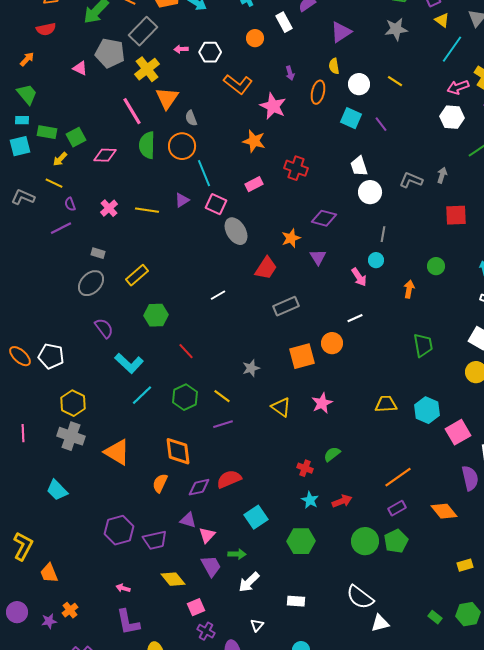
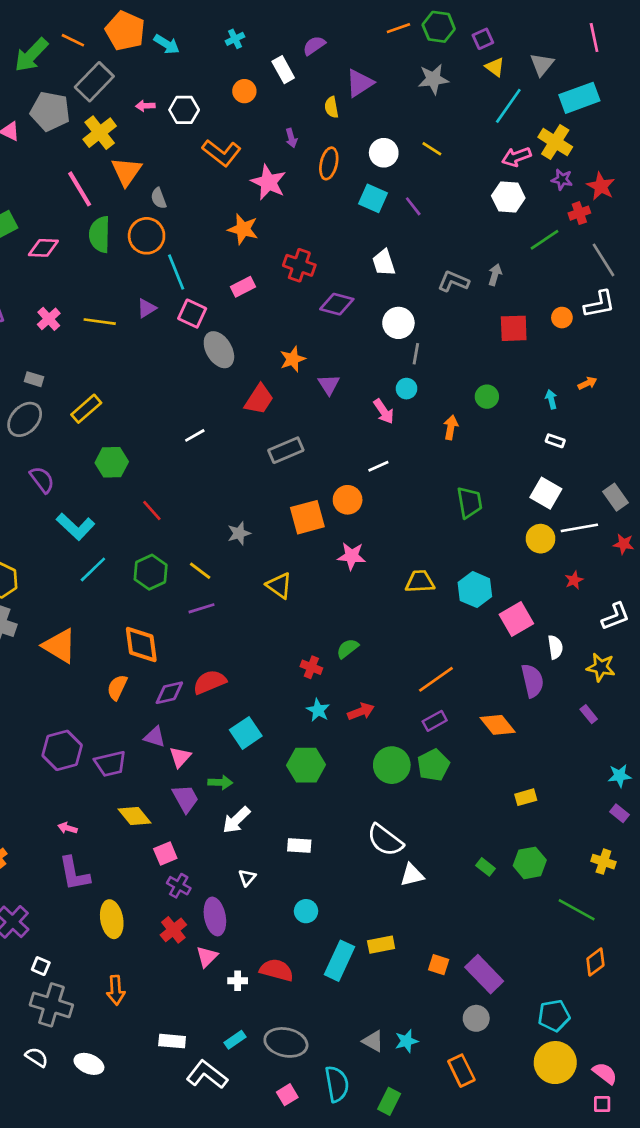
yellow semicircle: (334, 66) -> (331, 107), moved
white circle: (370, 192) -> (398, 323), moved
purple diamond: (324, 218) -> (337, 304), moved
pink star: (322, 403) -> (352, 556), moved, turned 30

